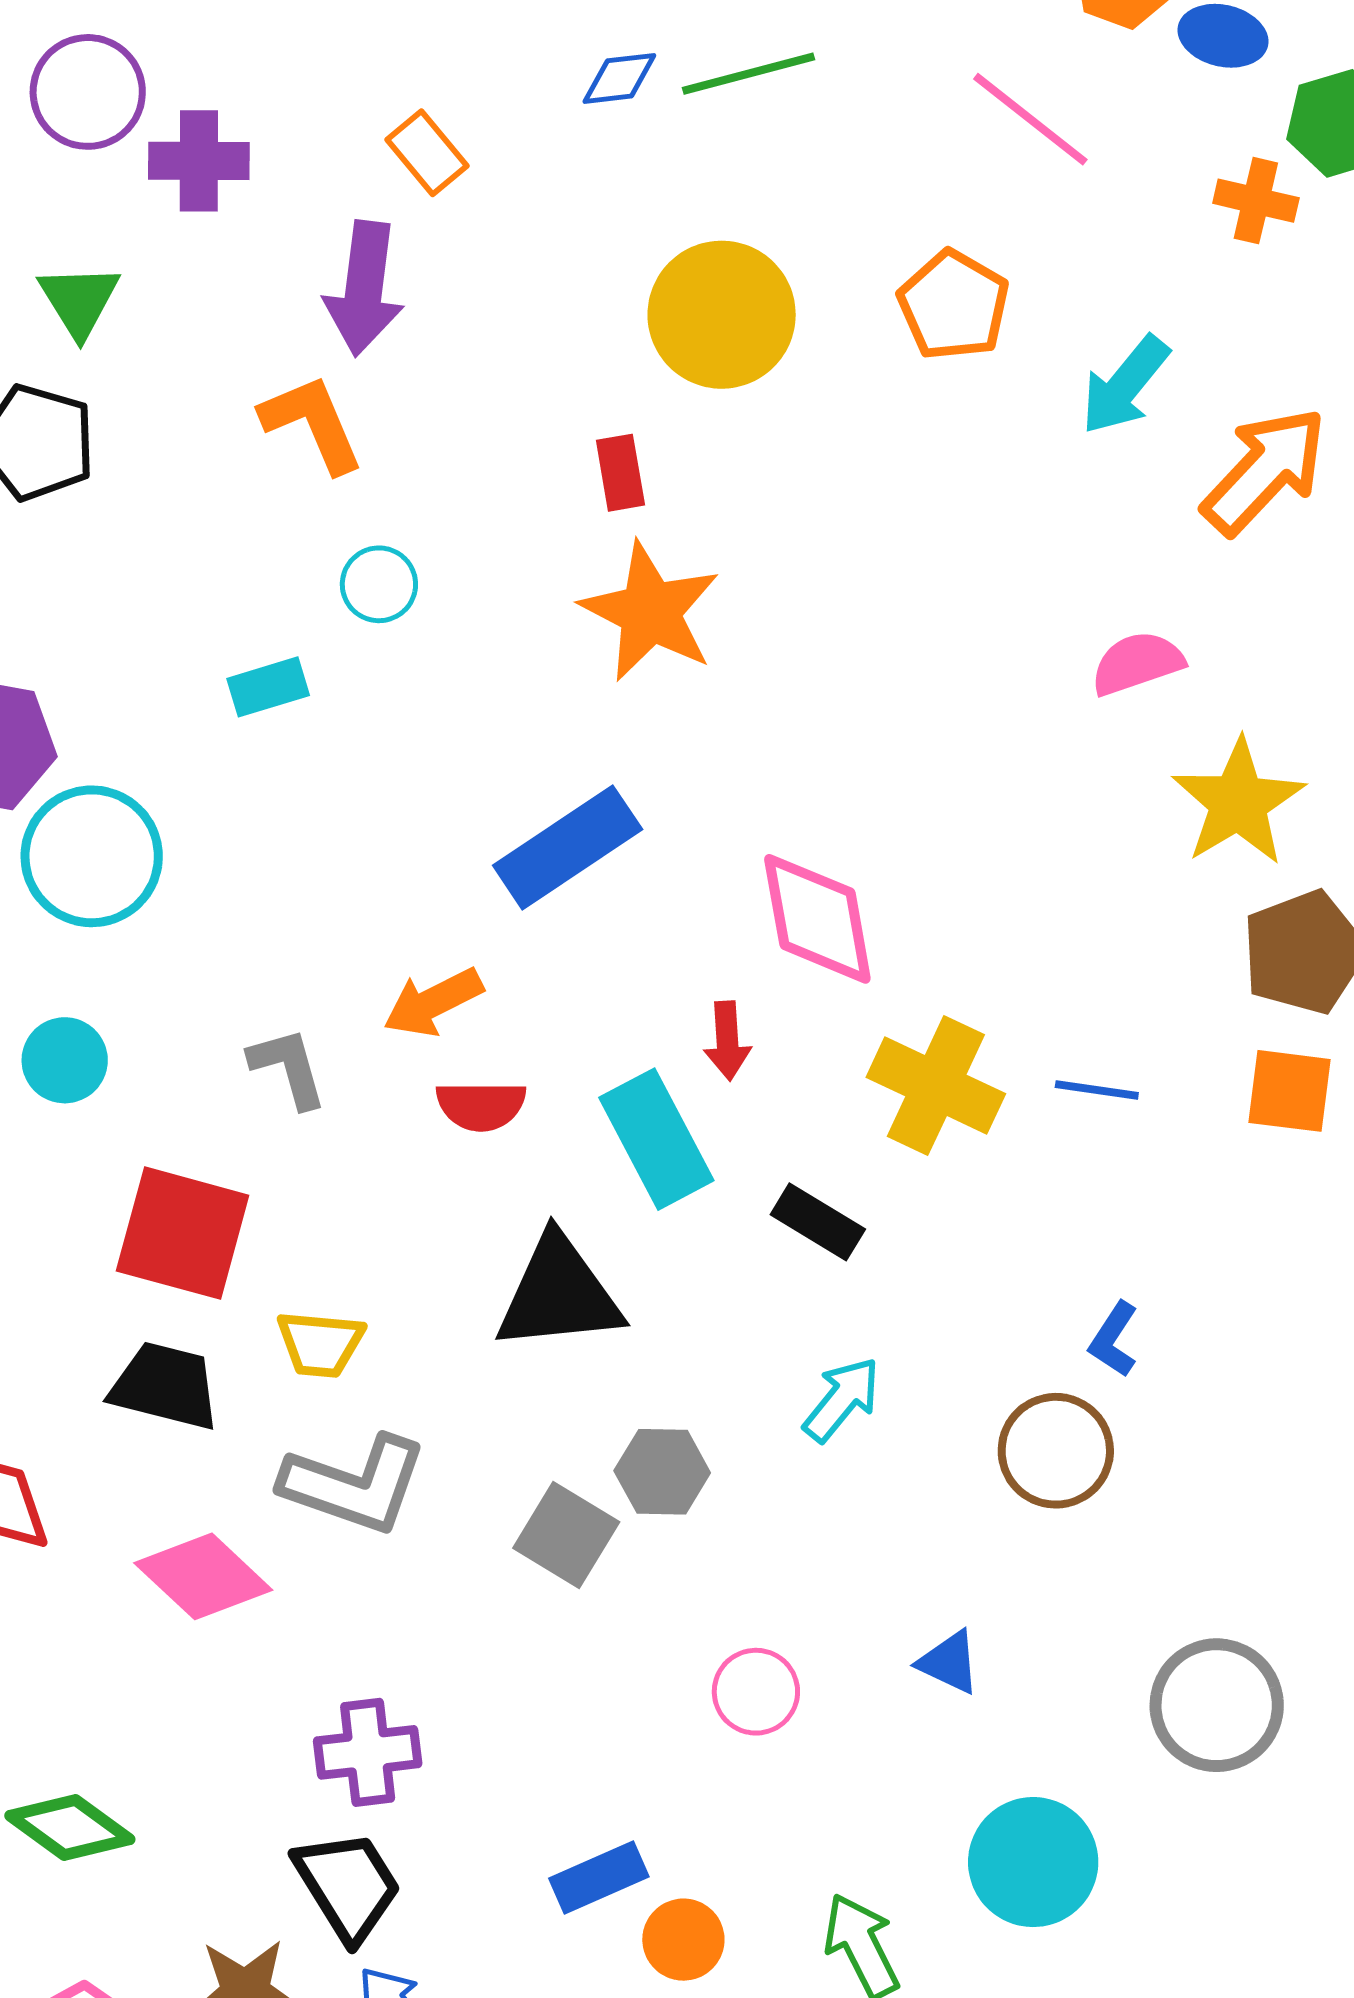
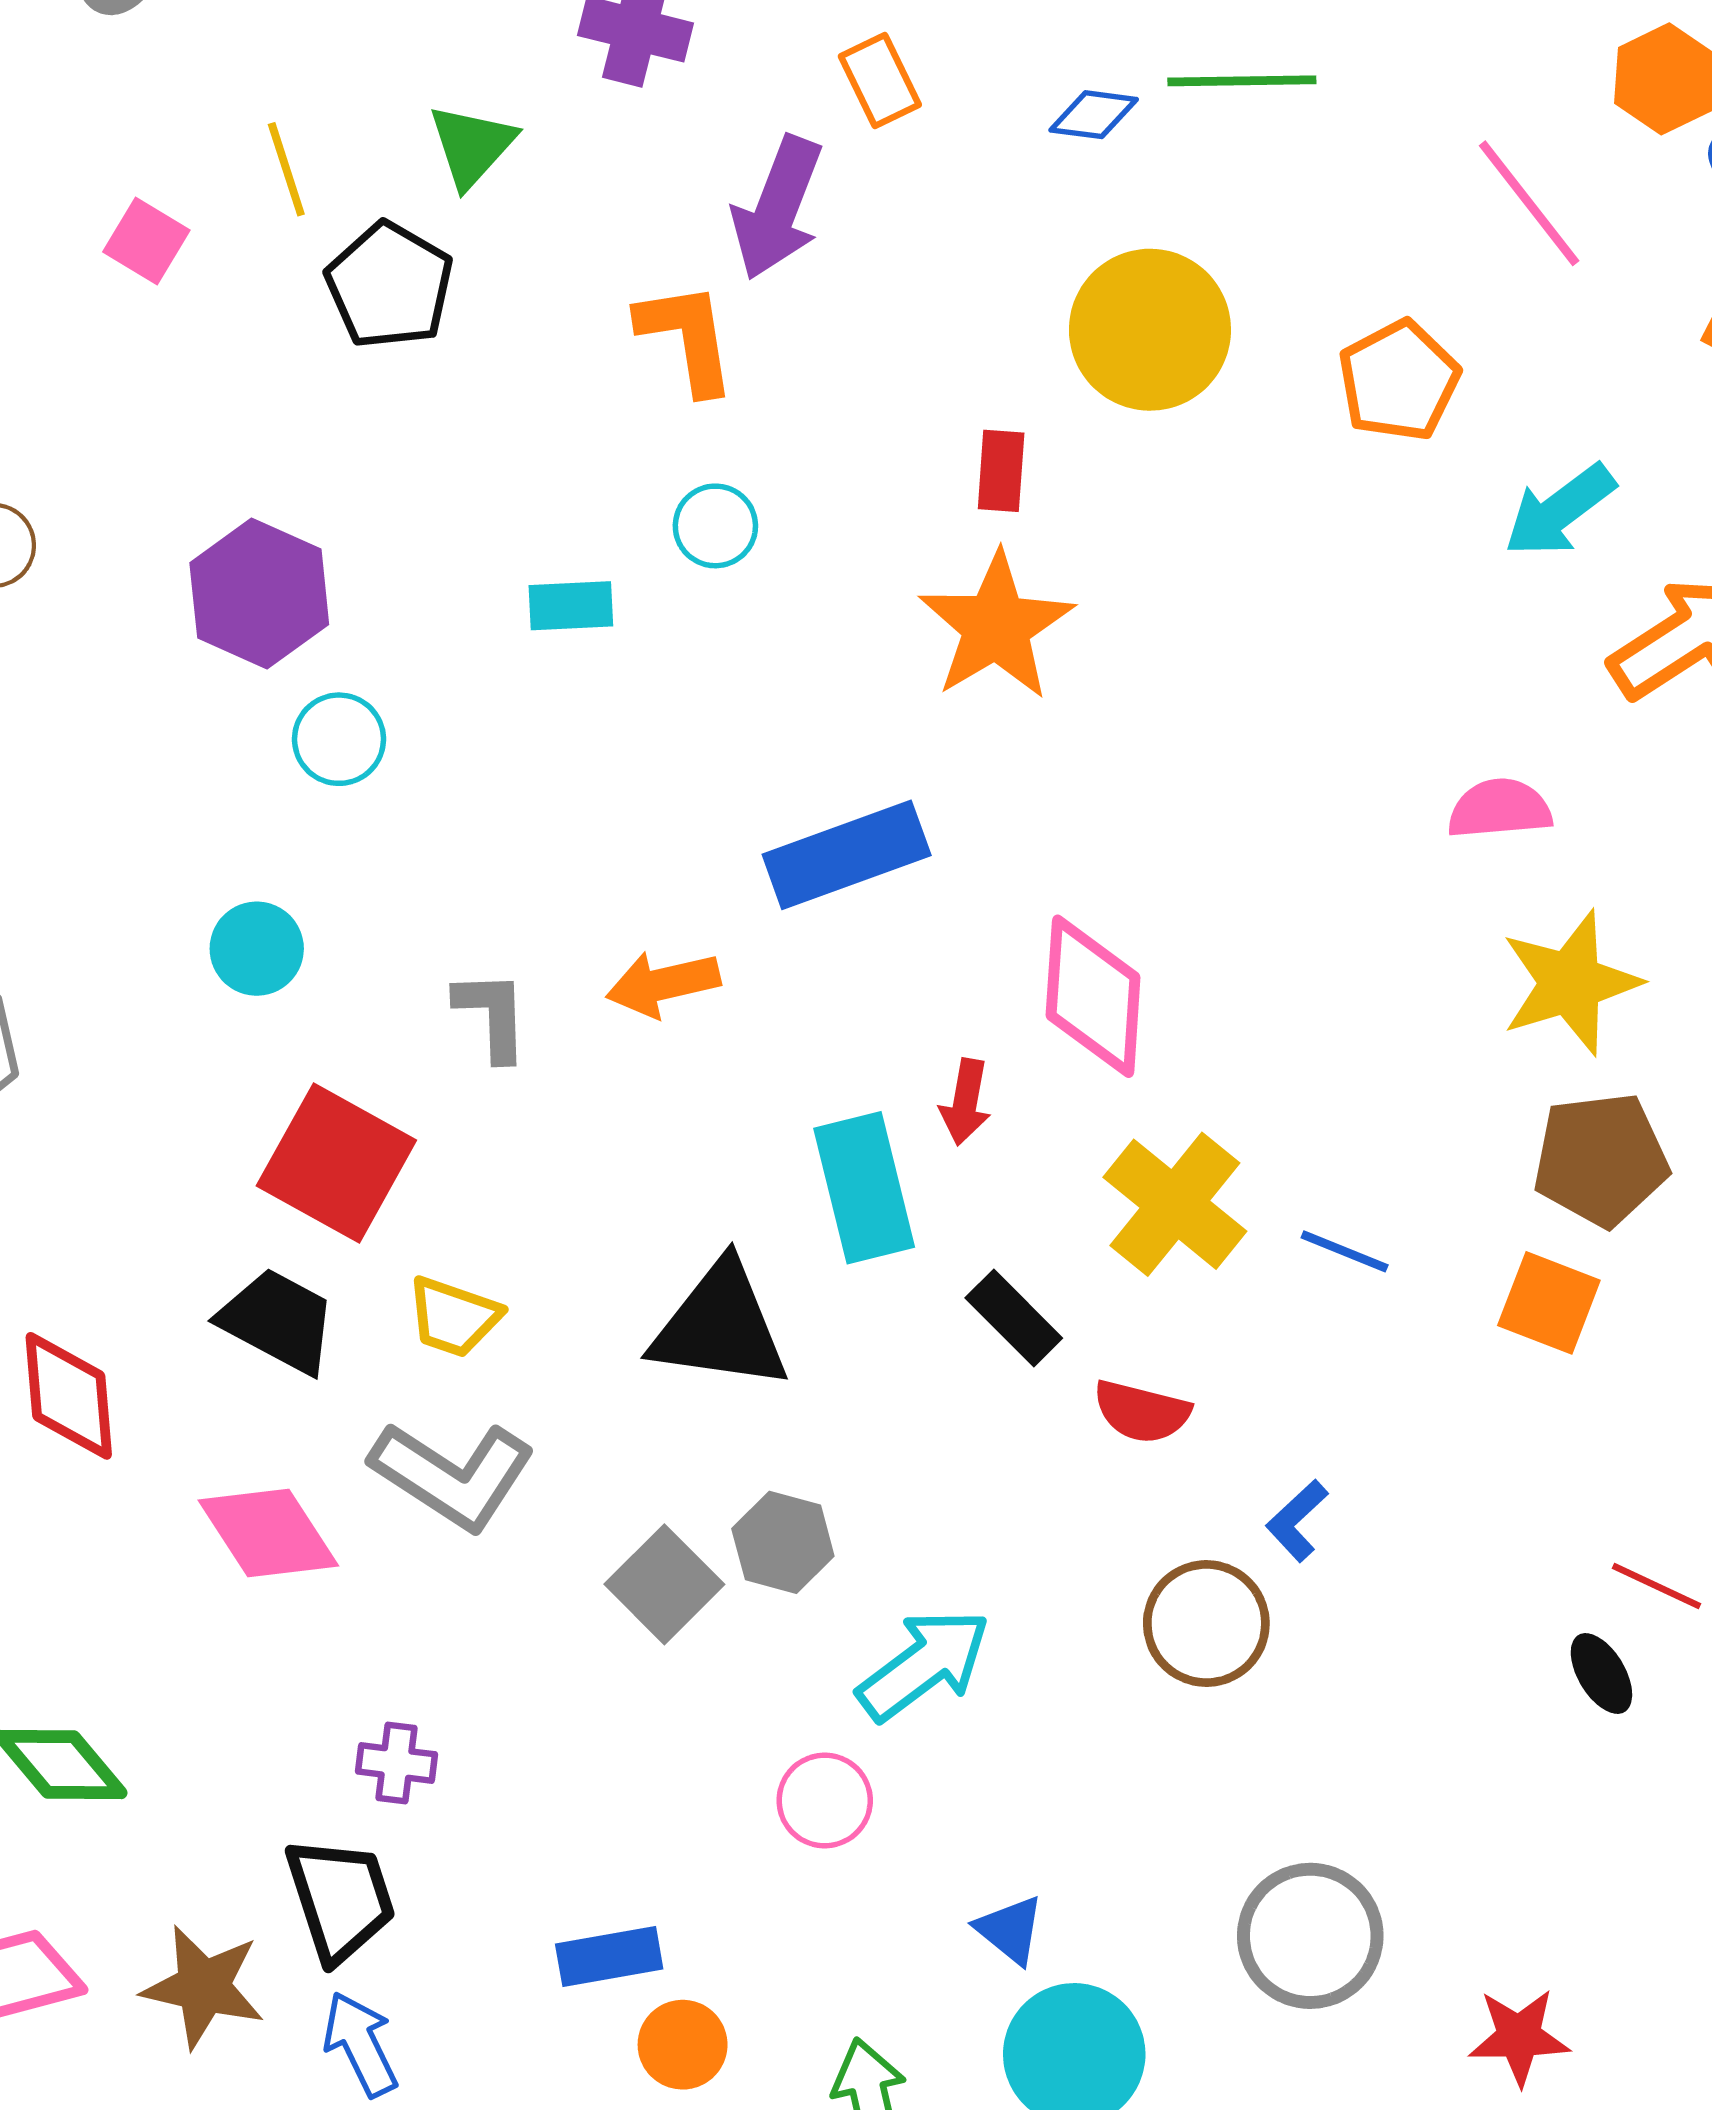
blue diamond: (619, 78) -> (1094, 115), moved
cyan circle: (92, 856) -> (339, 739), size x0.6
red semicircle: (481, 1106) -> (1142, 1412), moved
cyan arrow: (842, 1399) -> (924, 1665), moved, size x1.4
blue triangle: (949, 1662) -> (1010, 1930), moved
purple cross: (368, 1752) -> (397, 1763), size x0.7

